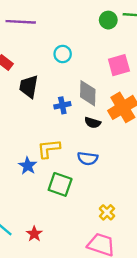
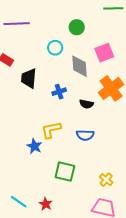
green circle: (108, 20) -> (77, 27), moved
gray diamond: (88, 93) -> (80, 66), moved
green square: (60, 184) -> (65, 172), moved

